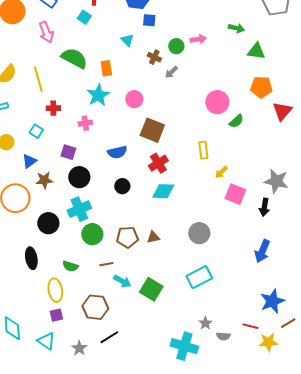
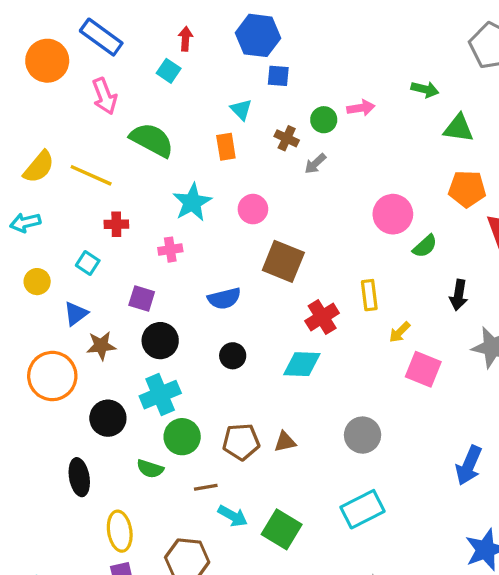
orange rectangle: (106, 68) -> (226, 147), moved
yellow line: (38, 79) -> (91, 175), turned -50
red cross: (158, 163) -> (322, 317), moved
black arrow: (264, 207) -> (459, 295), moved
green semicircle: (70, 266) -> (150, 469), moved

